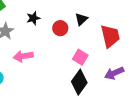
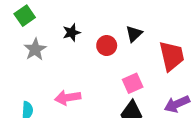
pink arrow: (23, 56) -> (68, 98), moved
pink square: (80, 57) -> (133, 83), turned 35

